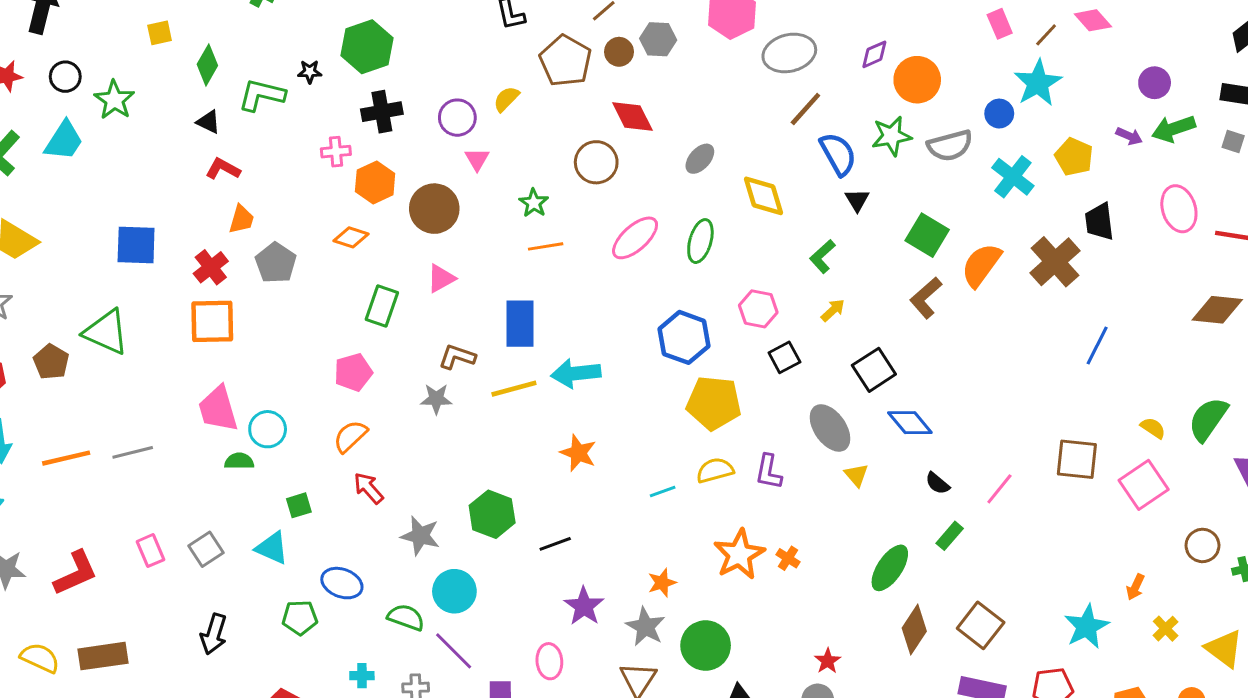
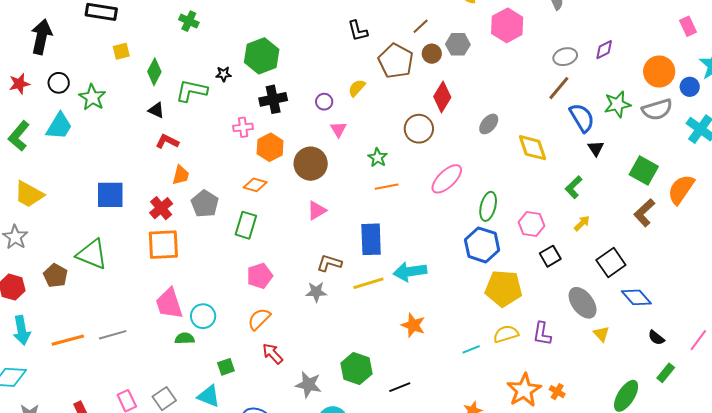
gray ellipse: (789, 53) -> (565, 57), moved, size x0.7
orange circle: (917, 80) -> (659, 72), moved
red diamond: (632, 116) -> (442, 97), turned 60
purple circle: (457, 118) -> (324, 102), size x0.7
green ellipse: (700, 241) -> (488, 206), moved
green rectangle: (382, 306) -> (246, 225), moved

